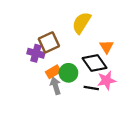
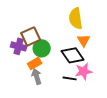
yellow semicircle: (81, 23) -> (76, 18), moved, turned -40
green circle: (68, 73) -> (42, 48), moved

